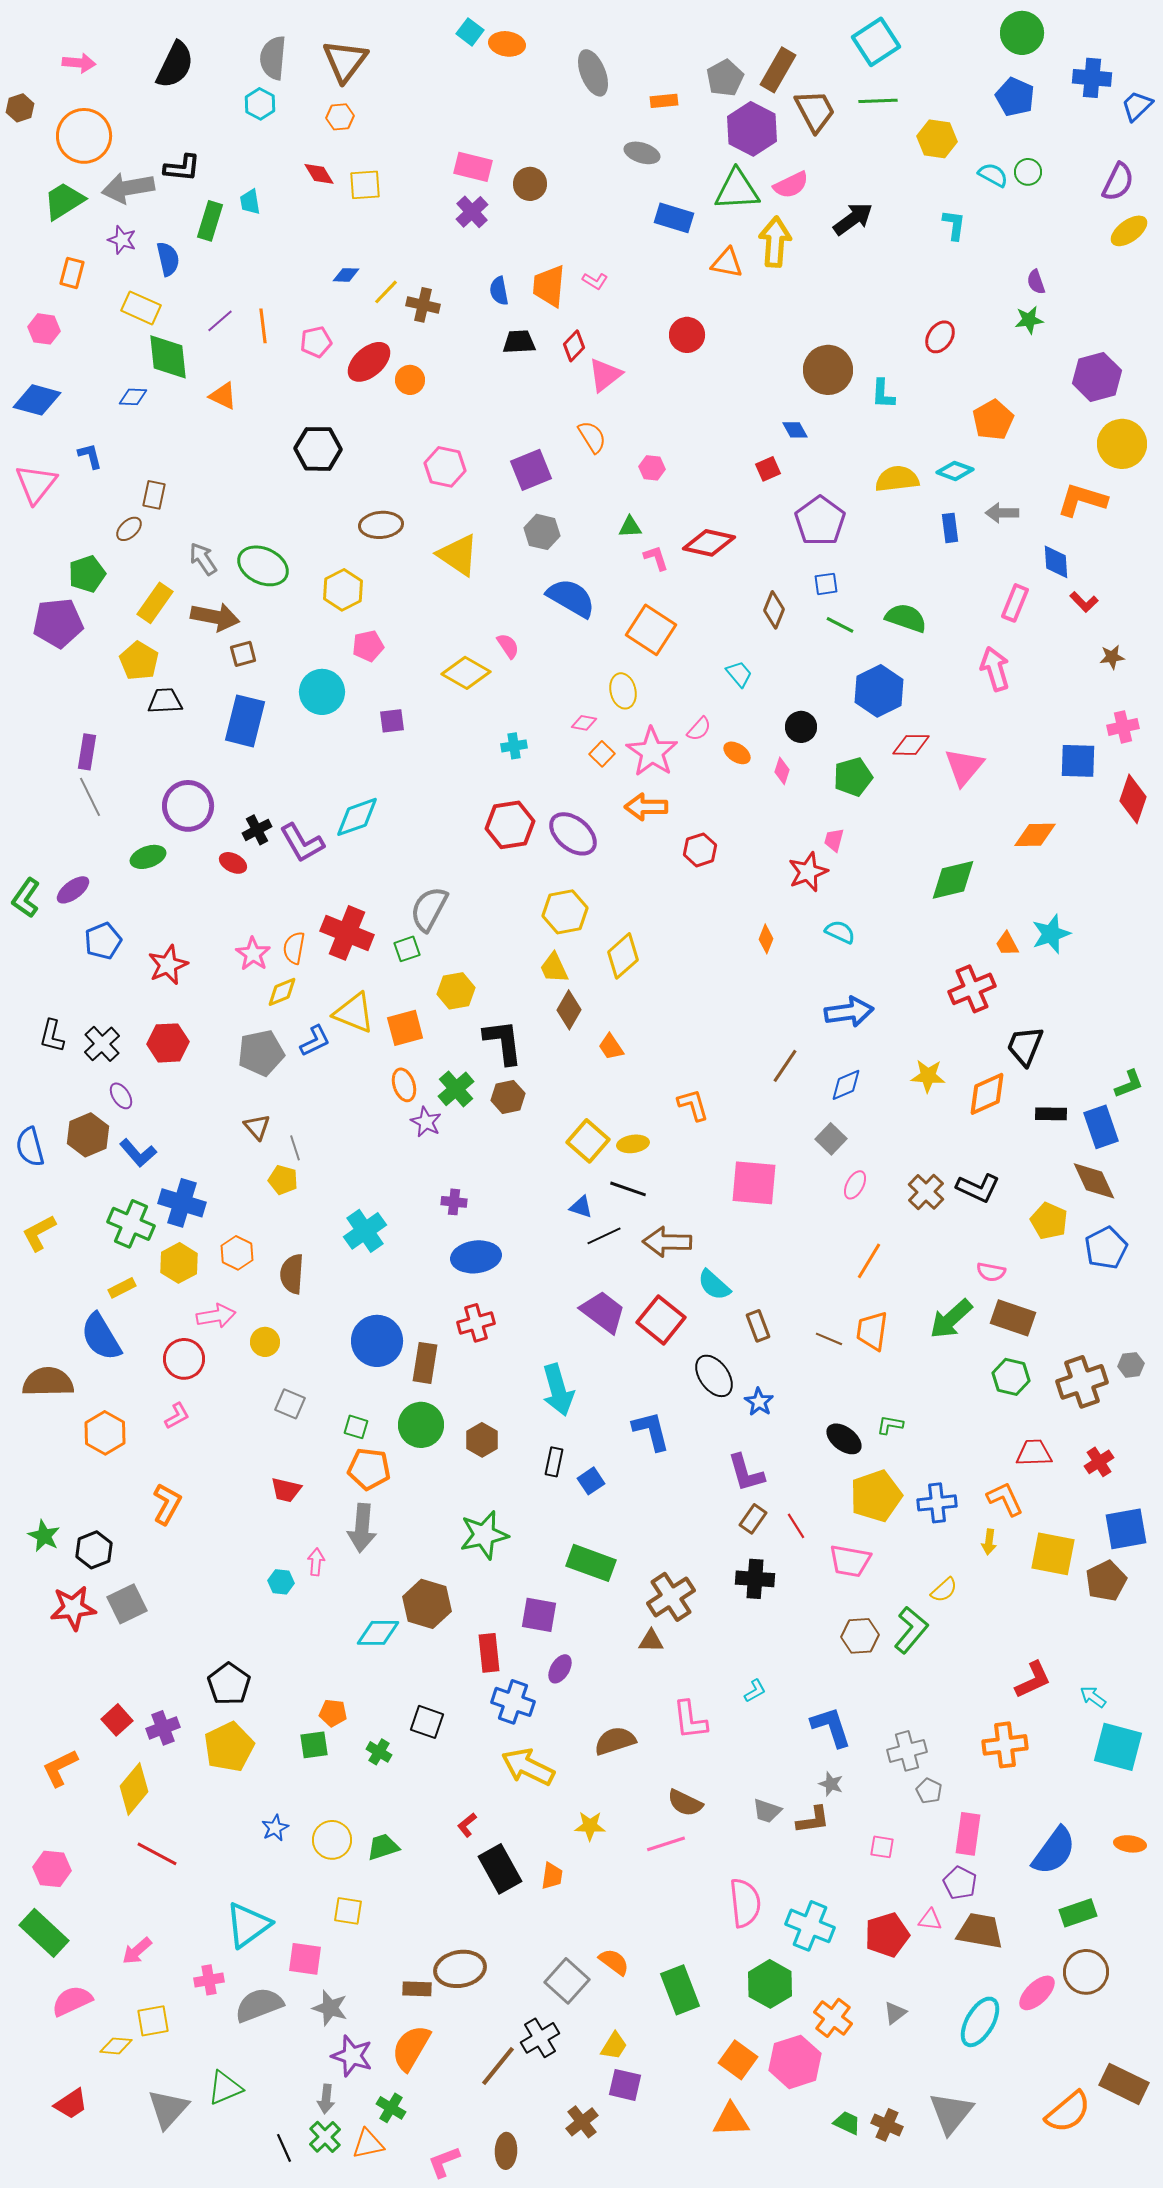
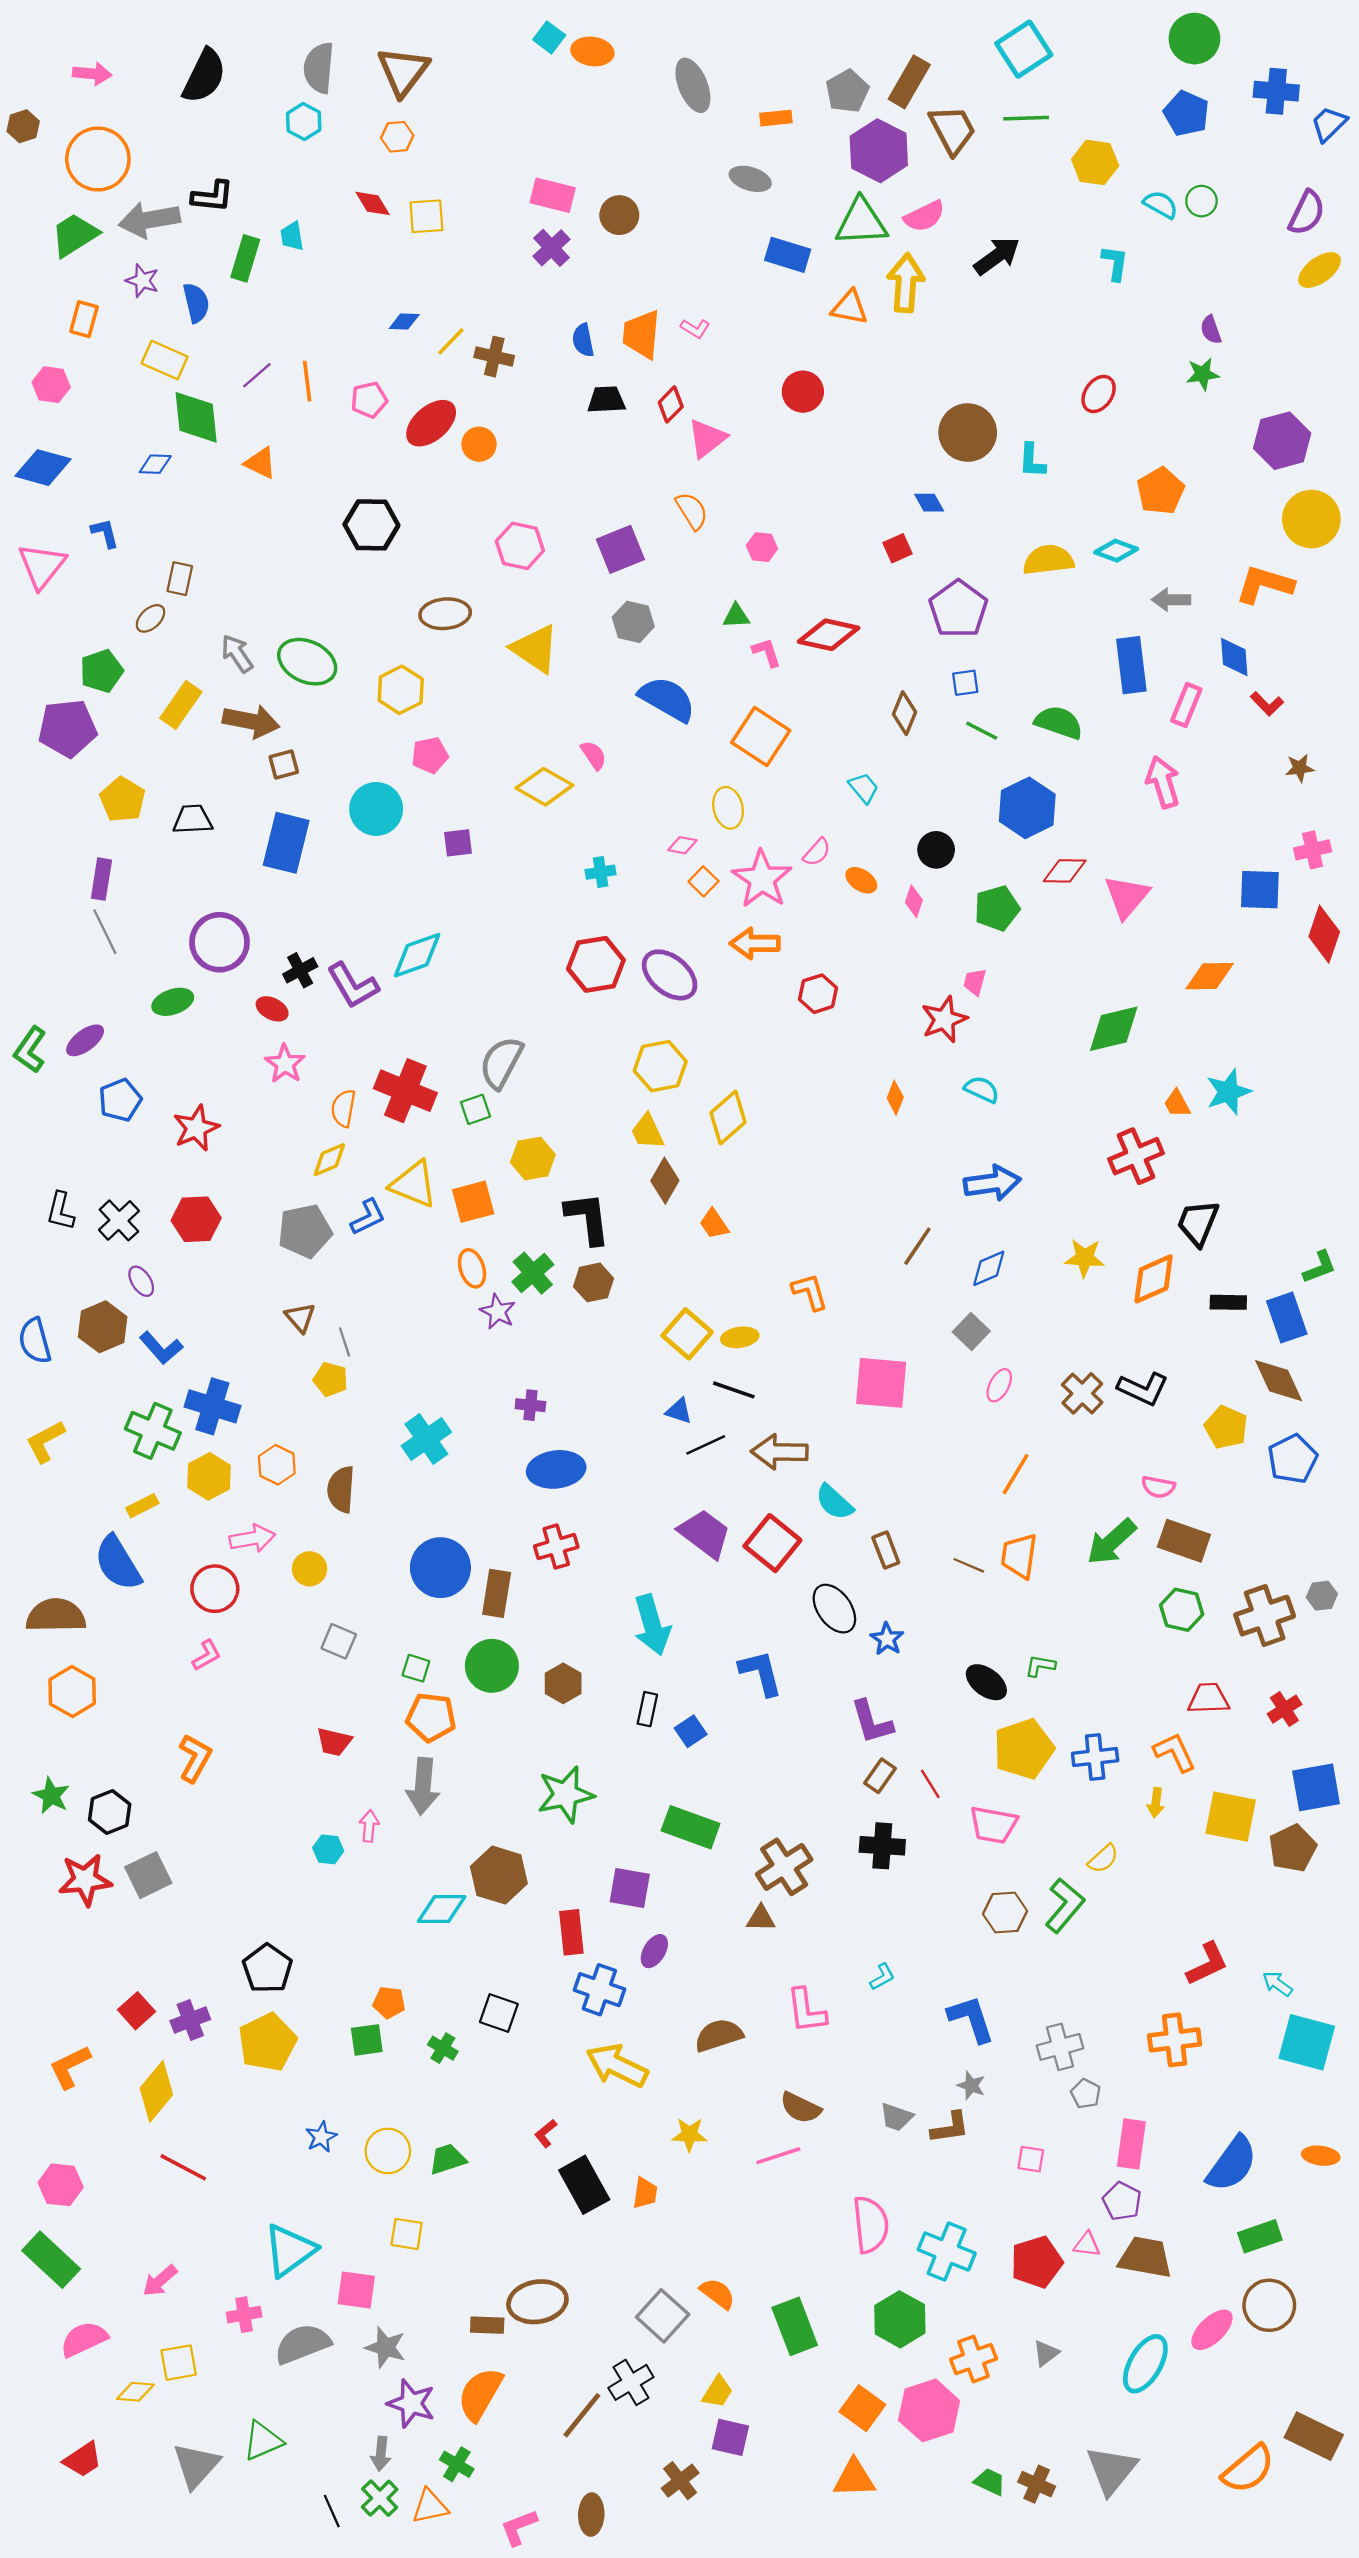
blue rectangle: (950, 528) -> (1131, 665), moved, size x1.6
yellow pentagon: (139, 661) -> (122, 800), moved
pink star: (253, 954) -> (285, 1064), moved
orange hexagon: (105, 1433) -> (72, 1692), moved
orange cross: (833, 2018) -> (974, 2359), turned 33

